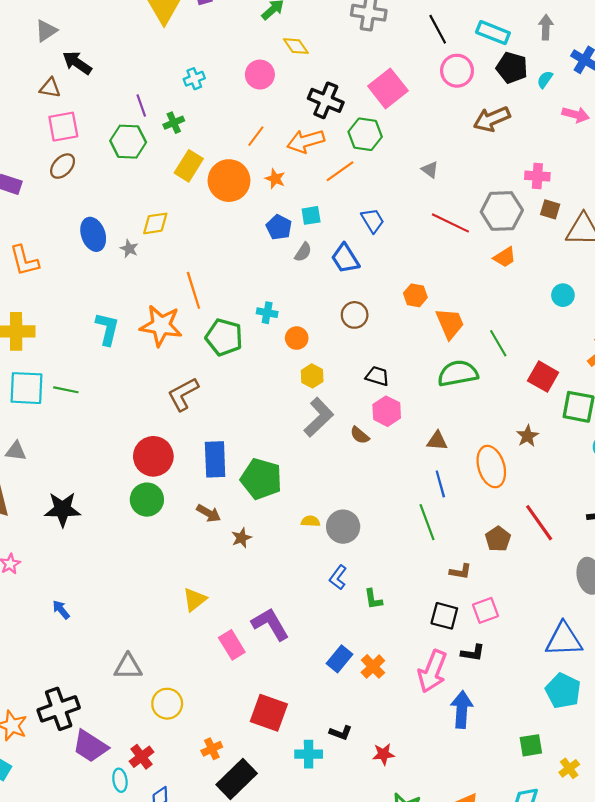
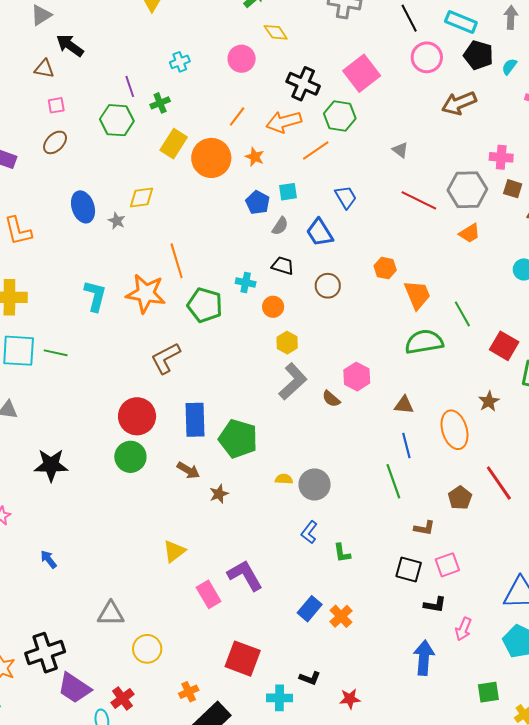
pink square: (63, 127) -> (56, 105), size x0.6
black trapezoid: (377, 376) -> (283, 266), moved
pink arrow: (432, 671) -> (463, 629), moved, size x0.6

